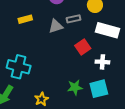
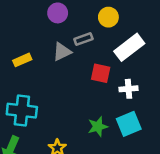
yellow rectangle: (25, 19) -> (22, 60), moved
white rectangle: (108, 30) -> (129, 47), turned -45
red square: (83, 47) -> (101, 73), turned -35

